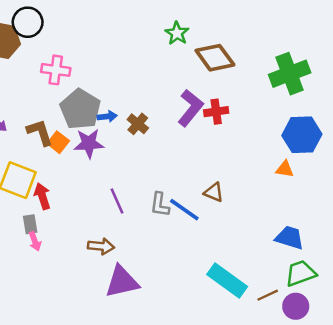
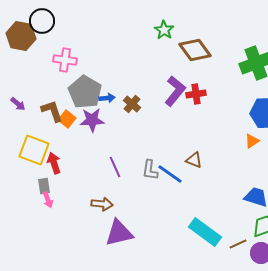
orange triangle: (285, 169) -> (252, 141), turned -42

